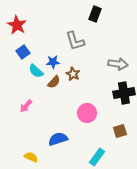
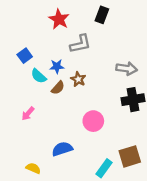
red star: (17, 25) -> (59, 19), moved
gray L-shape: (75, 41) -> (80, 44), turned -85
brown square: (120, 131) -> (130, 156), moved, size x1.5

